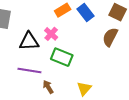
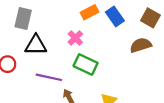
brown semicircle: (110, 37) -> (141, 45), turned 42
black triangle: (29, 41) -> (36, 45), moved

